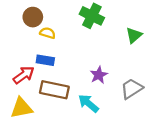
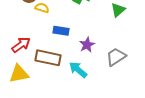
blue rectangle: (45, 60) -> (61, 31), moved

